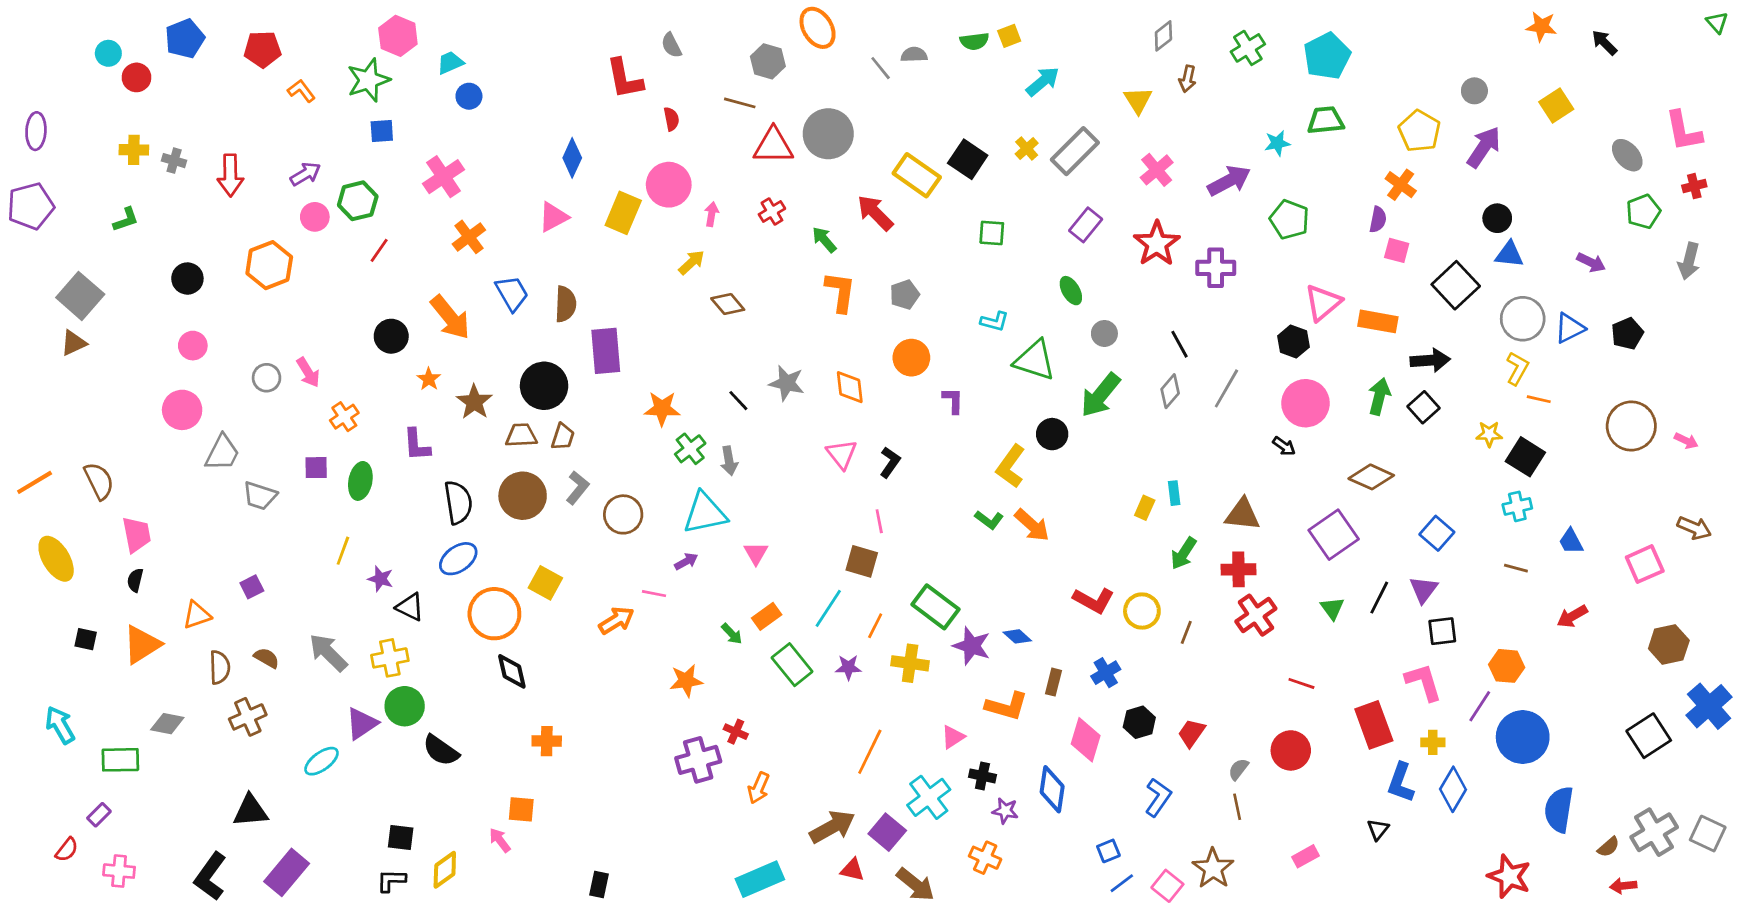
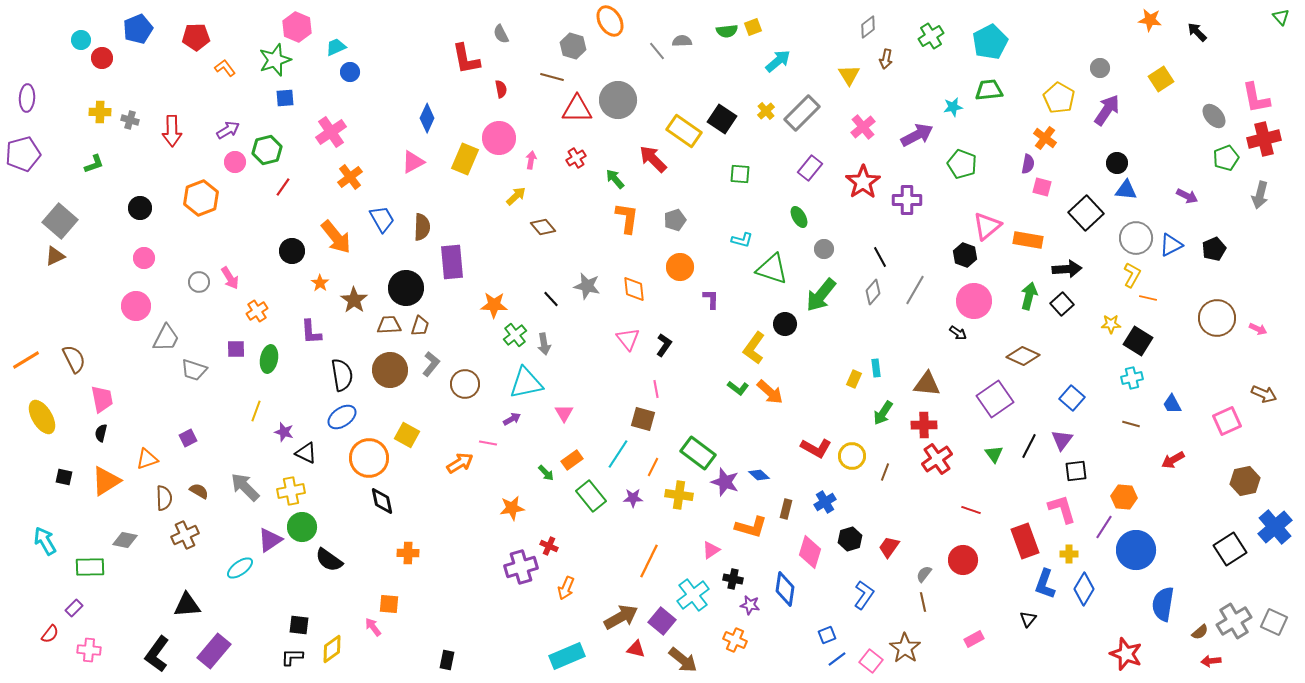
red cross: (1694, 186) -> (1264, 139), size x1.8

